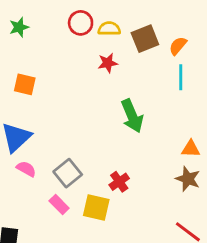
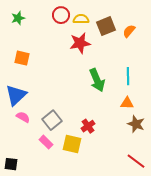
red star: (108, 63) -> (80, 43), size x1.5
cyan line: (181, 77) -> (128, 76), moved
orange triangle: (191, 149) -> (127, 103), moved

